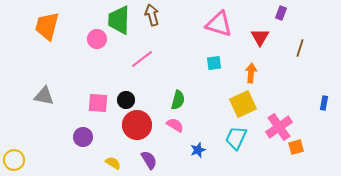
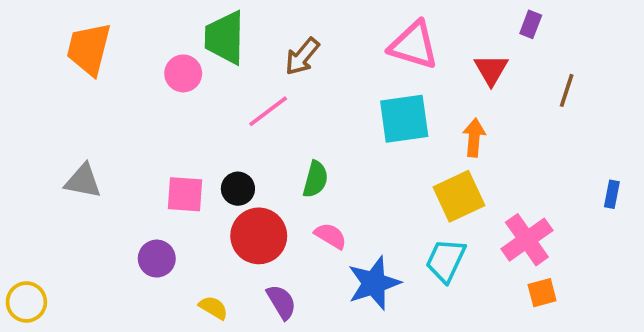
brown arrow: (152, 15) -> (302, 56), moved, turned -125
cyan square: (214, 63) -> (404, 119), size x1.8
green semicircle: (178, 100) -> (315, 179), moved
orange square: (296, 147) -> (542, 293), moved
blue star: (198, 150) -> (374, 283), size x1.8

